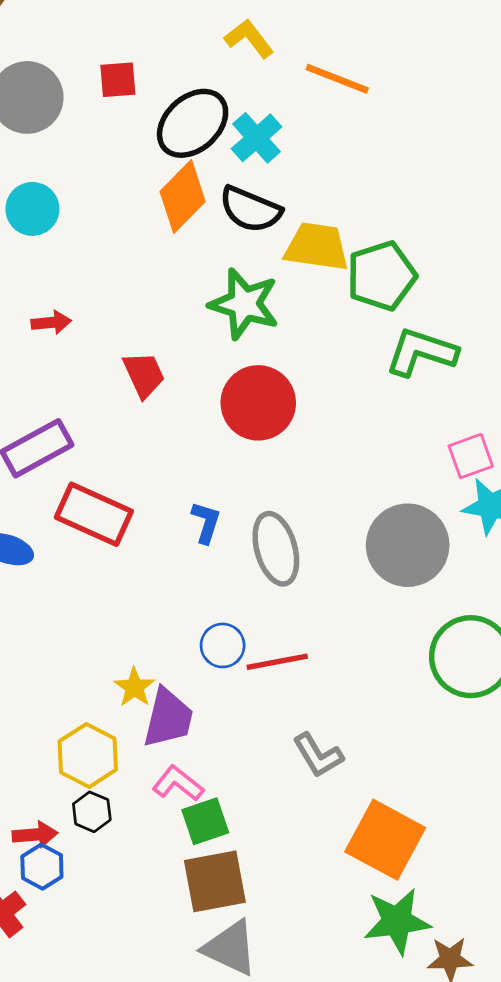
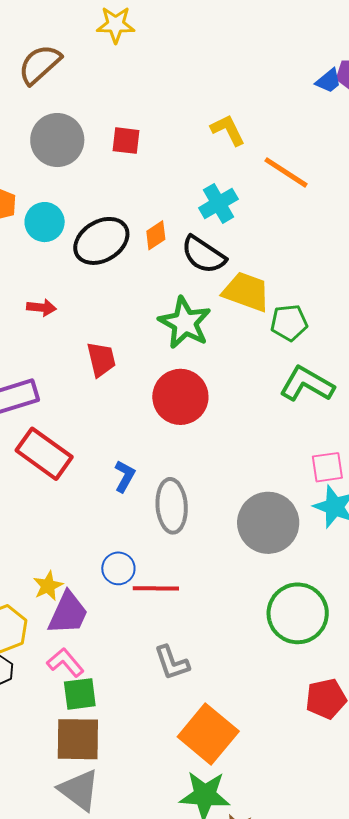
black ellipse: (193, 123) -> (101, 241), moved
orange diamond: (183, 196) -> (156, 235), size x0.6
green pentagon: (381, 276) -> (289, 323), size x0.7

